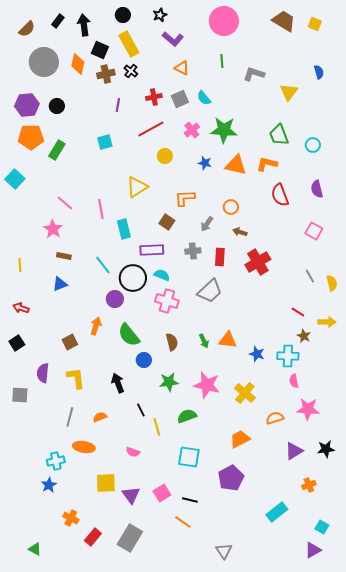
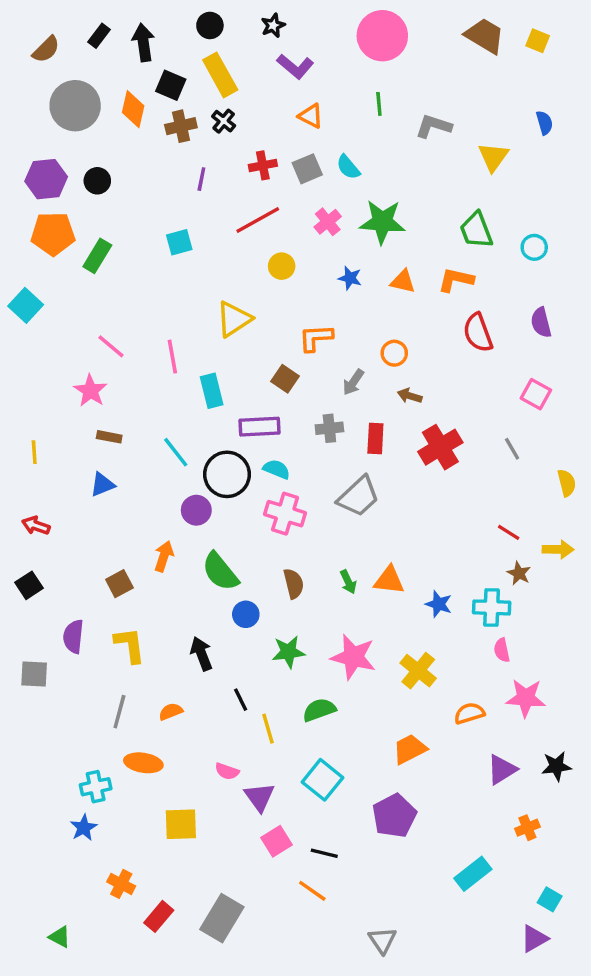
orange triangle: (236, 165) -> (403, 281), size x0.7
gray line: (310, 276) -> (512, 449), moved
cyan square: (189, 457) -> (323, 780), turned 30
purple triangle: (131, 495) -> (259, 797), moved

